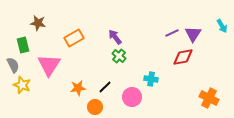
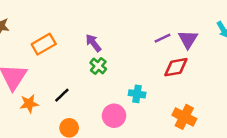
black line: (105, 87) -> (62, 95), moved
orange star: (78, 88) -> (29, 104), moved
orange cross: (209, 98) -> (184, 117), moved

